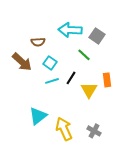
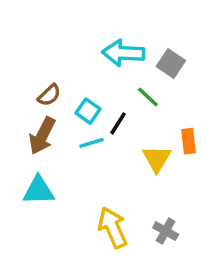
brown semicircle: (38, 42) -> (49, 95), moved, turned -40
brown arrow: (22, 62) -> (42, 136), moved, turned 75
black line: (71, 78) -> (118, 123), moved
cyan triangle: (38, 116) -> (39, 190), moved, turned 36

